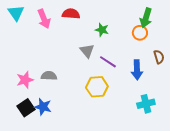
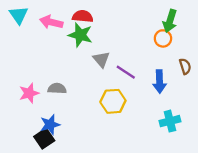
pink arrow: (44, 19) -> (51, 22), turned 126
green star: (102, 30) -> (80, 35), moved, size x1.5
blue star: (43, 107) -> (50, 125), turned -30
black square: (26, 108) -> (44, 139), moved

